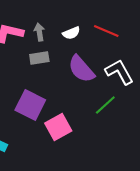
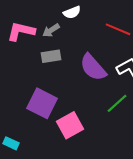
gray arrow: (39, 32) -> (51, 30), turned -114
white semicircle: (71, 33) -> (72, 12), moved

